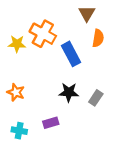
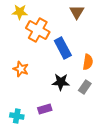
orange semicircle: (98, 38) -> (88, 62), moved
yellow star: (17, 44) -> (20, 12), moved
orange star: (16, 92) -> (21, 69), moved

